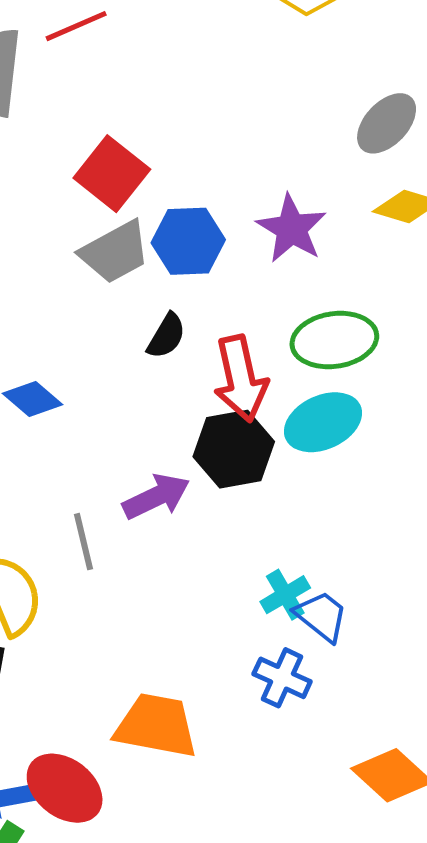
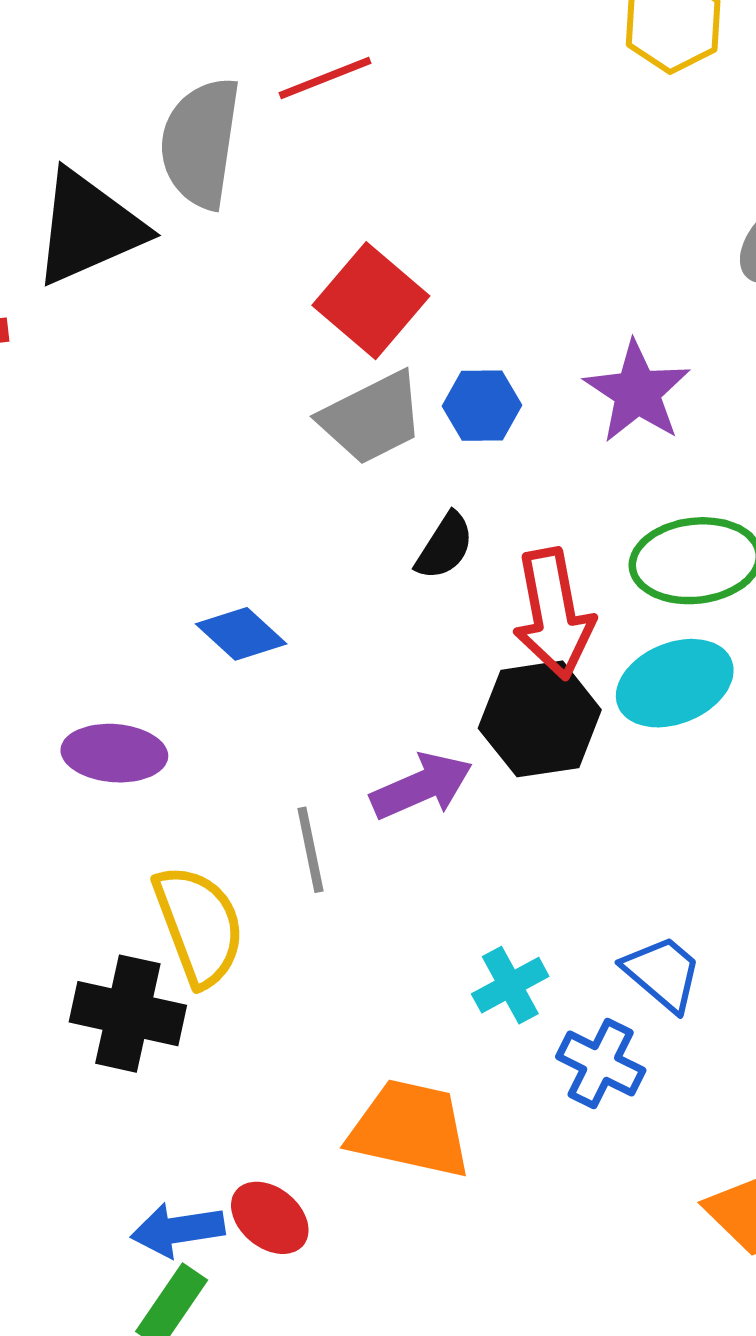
blue hexagon: (188, 241) -> (482, 406), size x0.7
cyan cross: (285, 595) -> (510, 985), moved
red ellipse: (65, 788) -> (270, 1218), size x0.7

